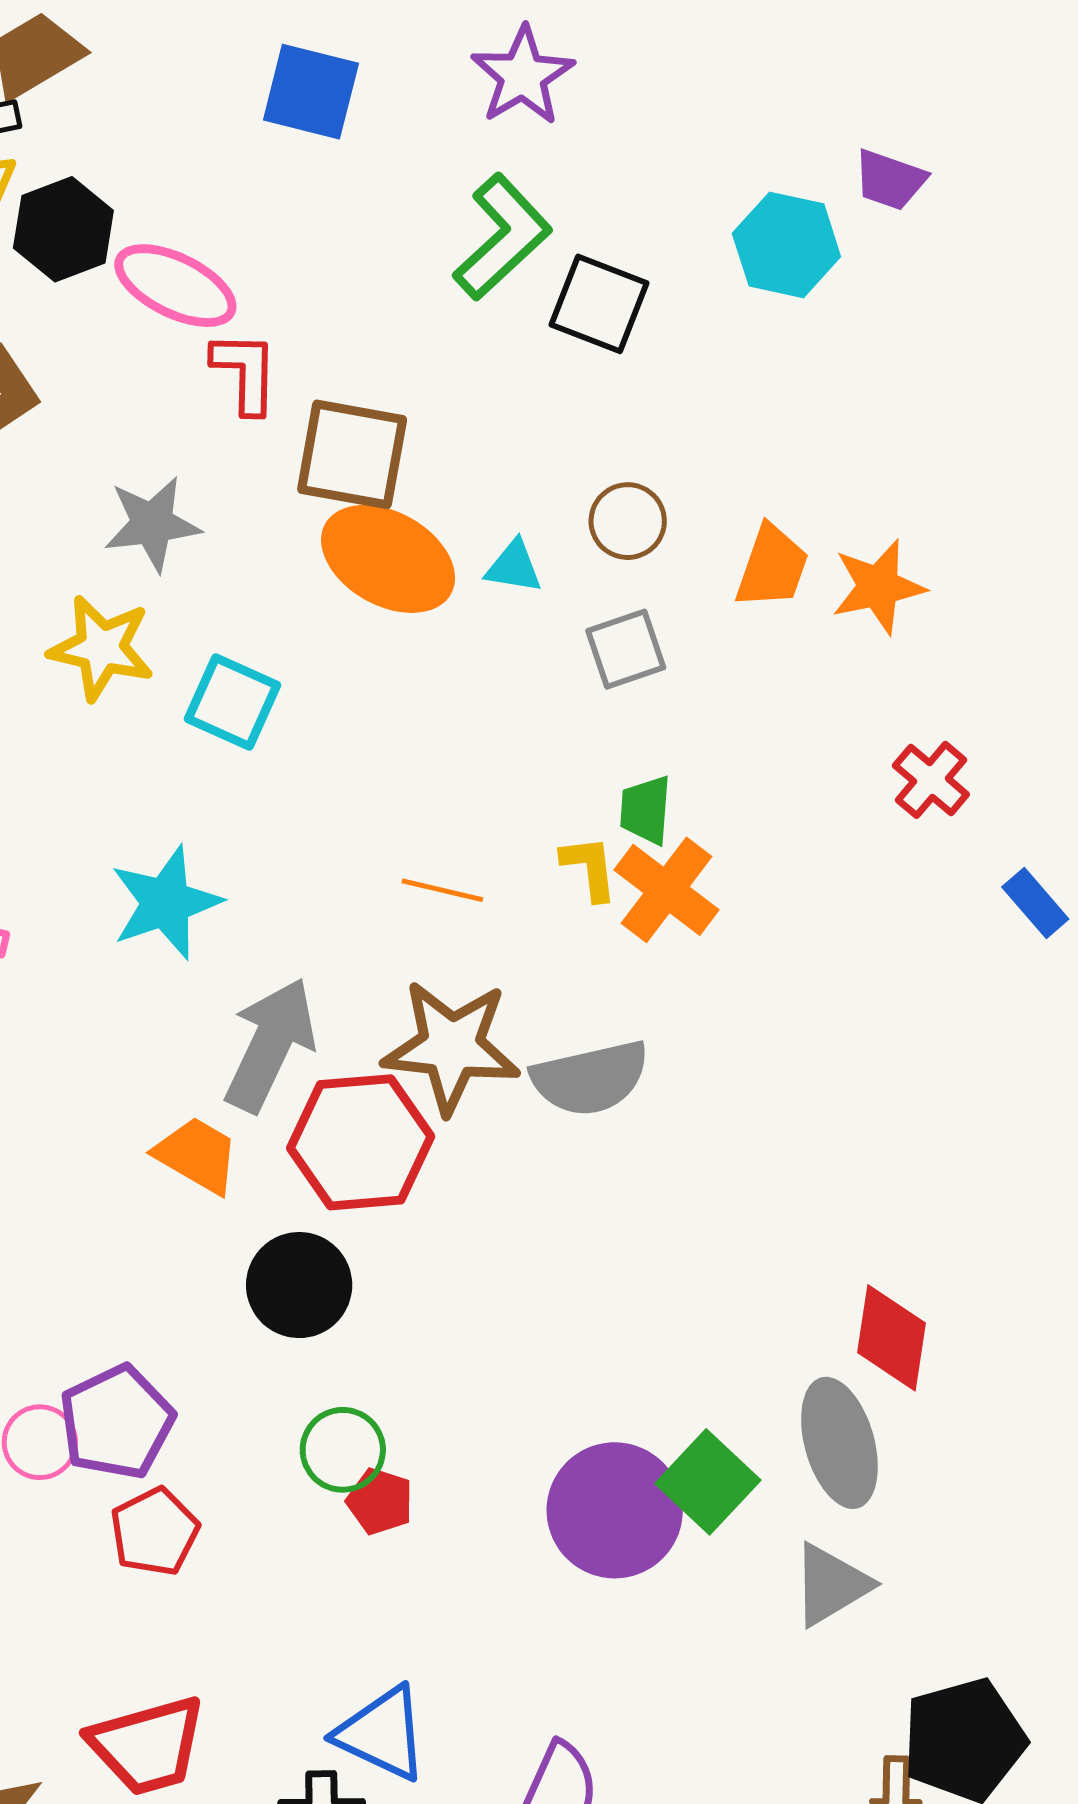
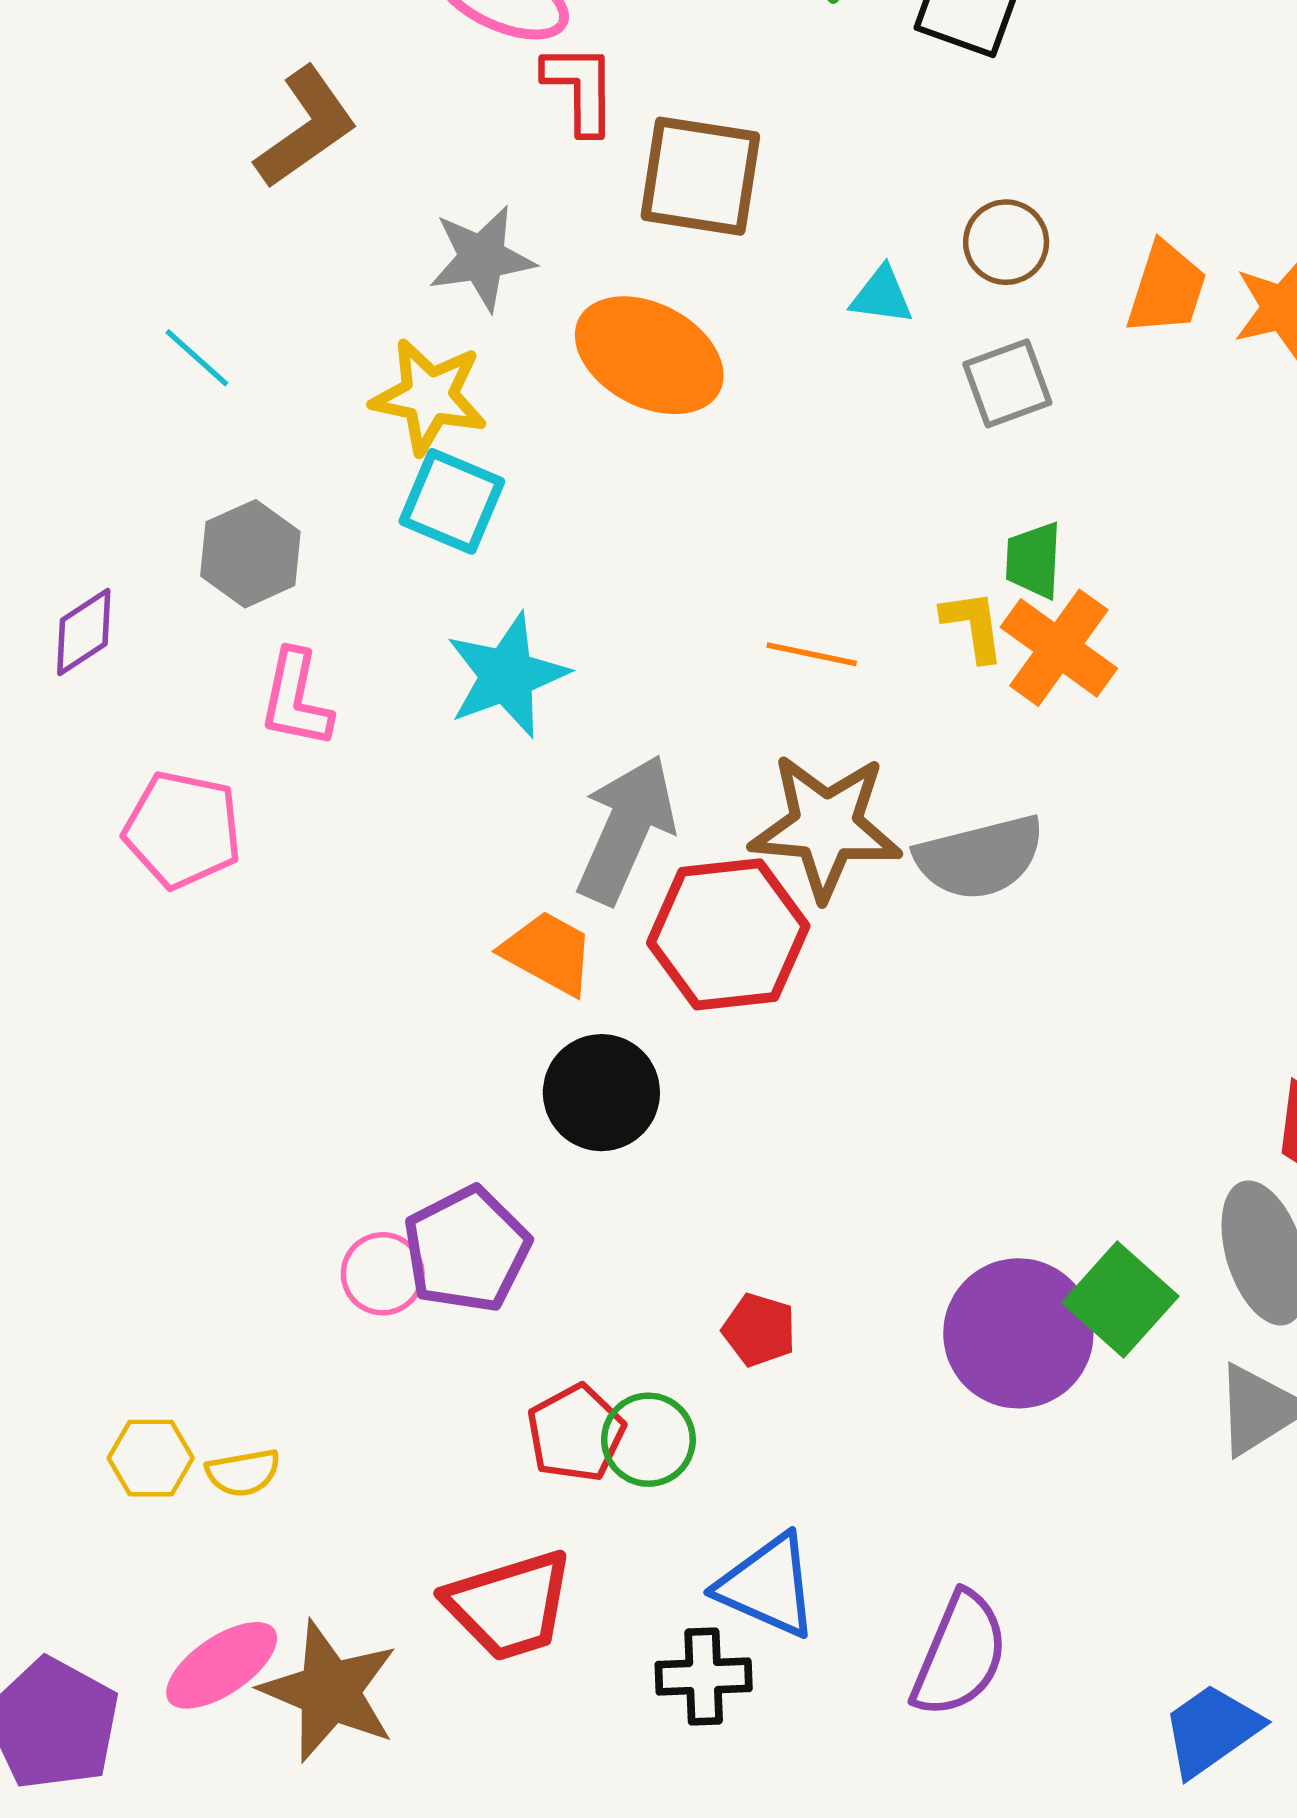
orange ellipse: (388, 559) -> (649, 355), moved
cyan square: (232, 702) -> (452, 501), moved
black circle: (299, 1285) -> (601, 1093), moved
green circle: (343, 1450) -> (648, 1440), moved
red pentagon: (155, 1532) -> (576, 1433), moved

